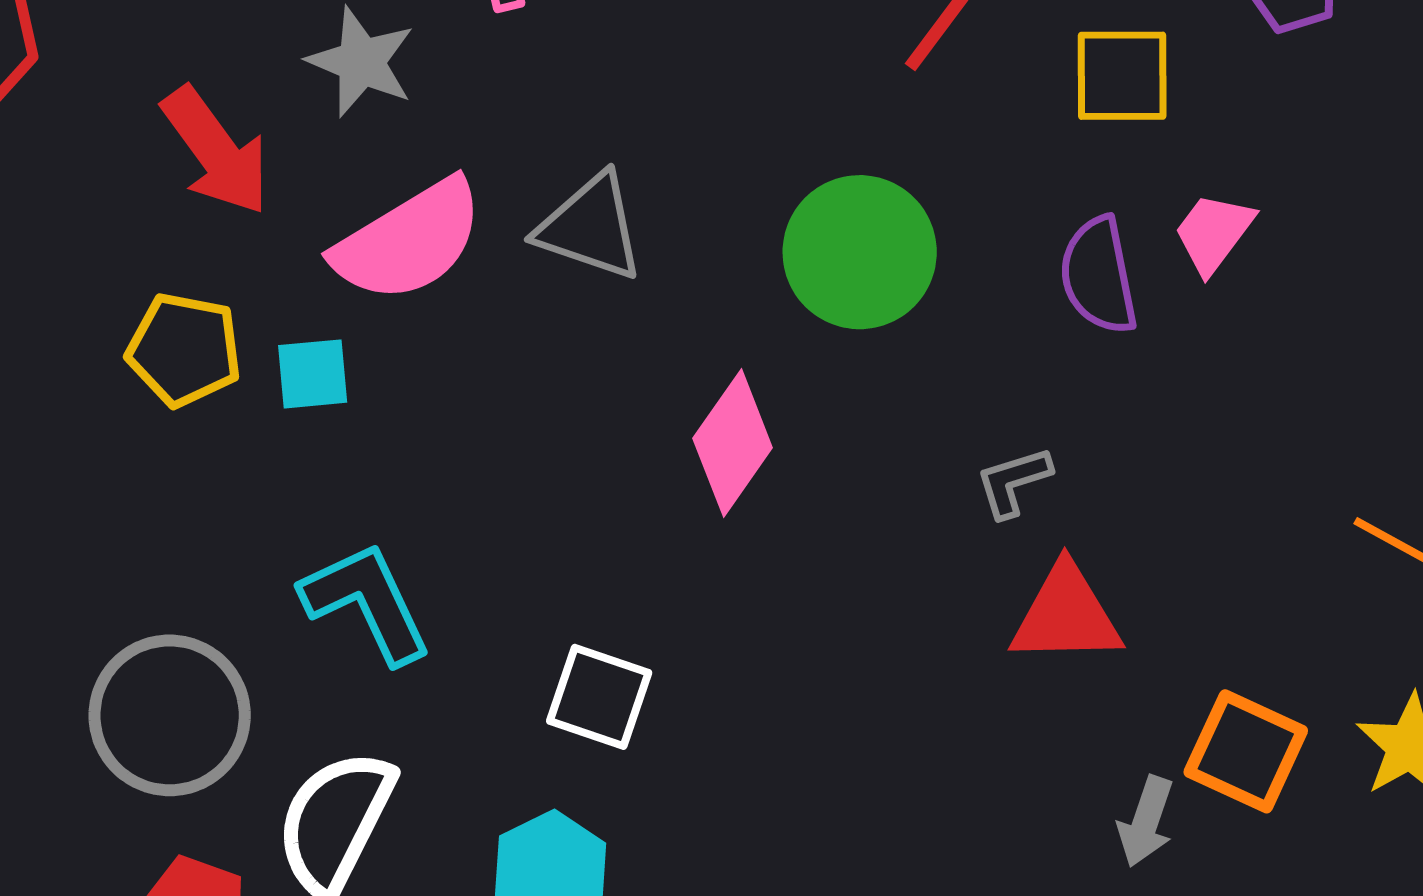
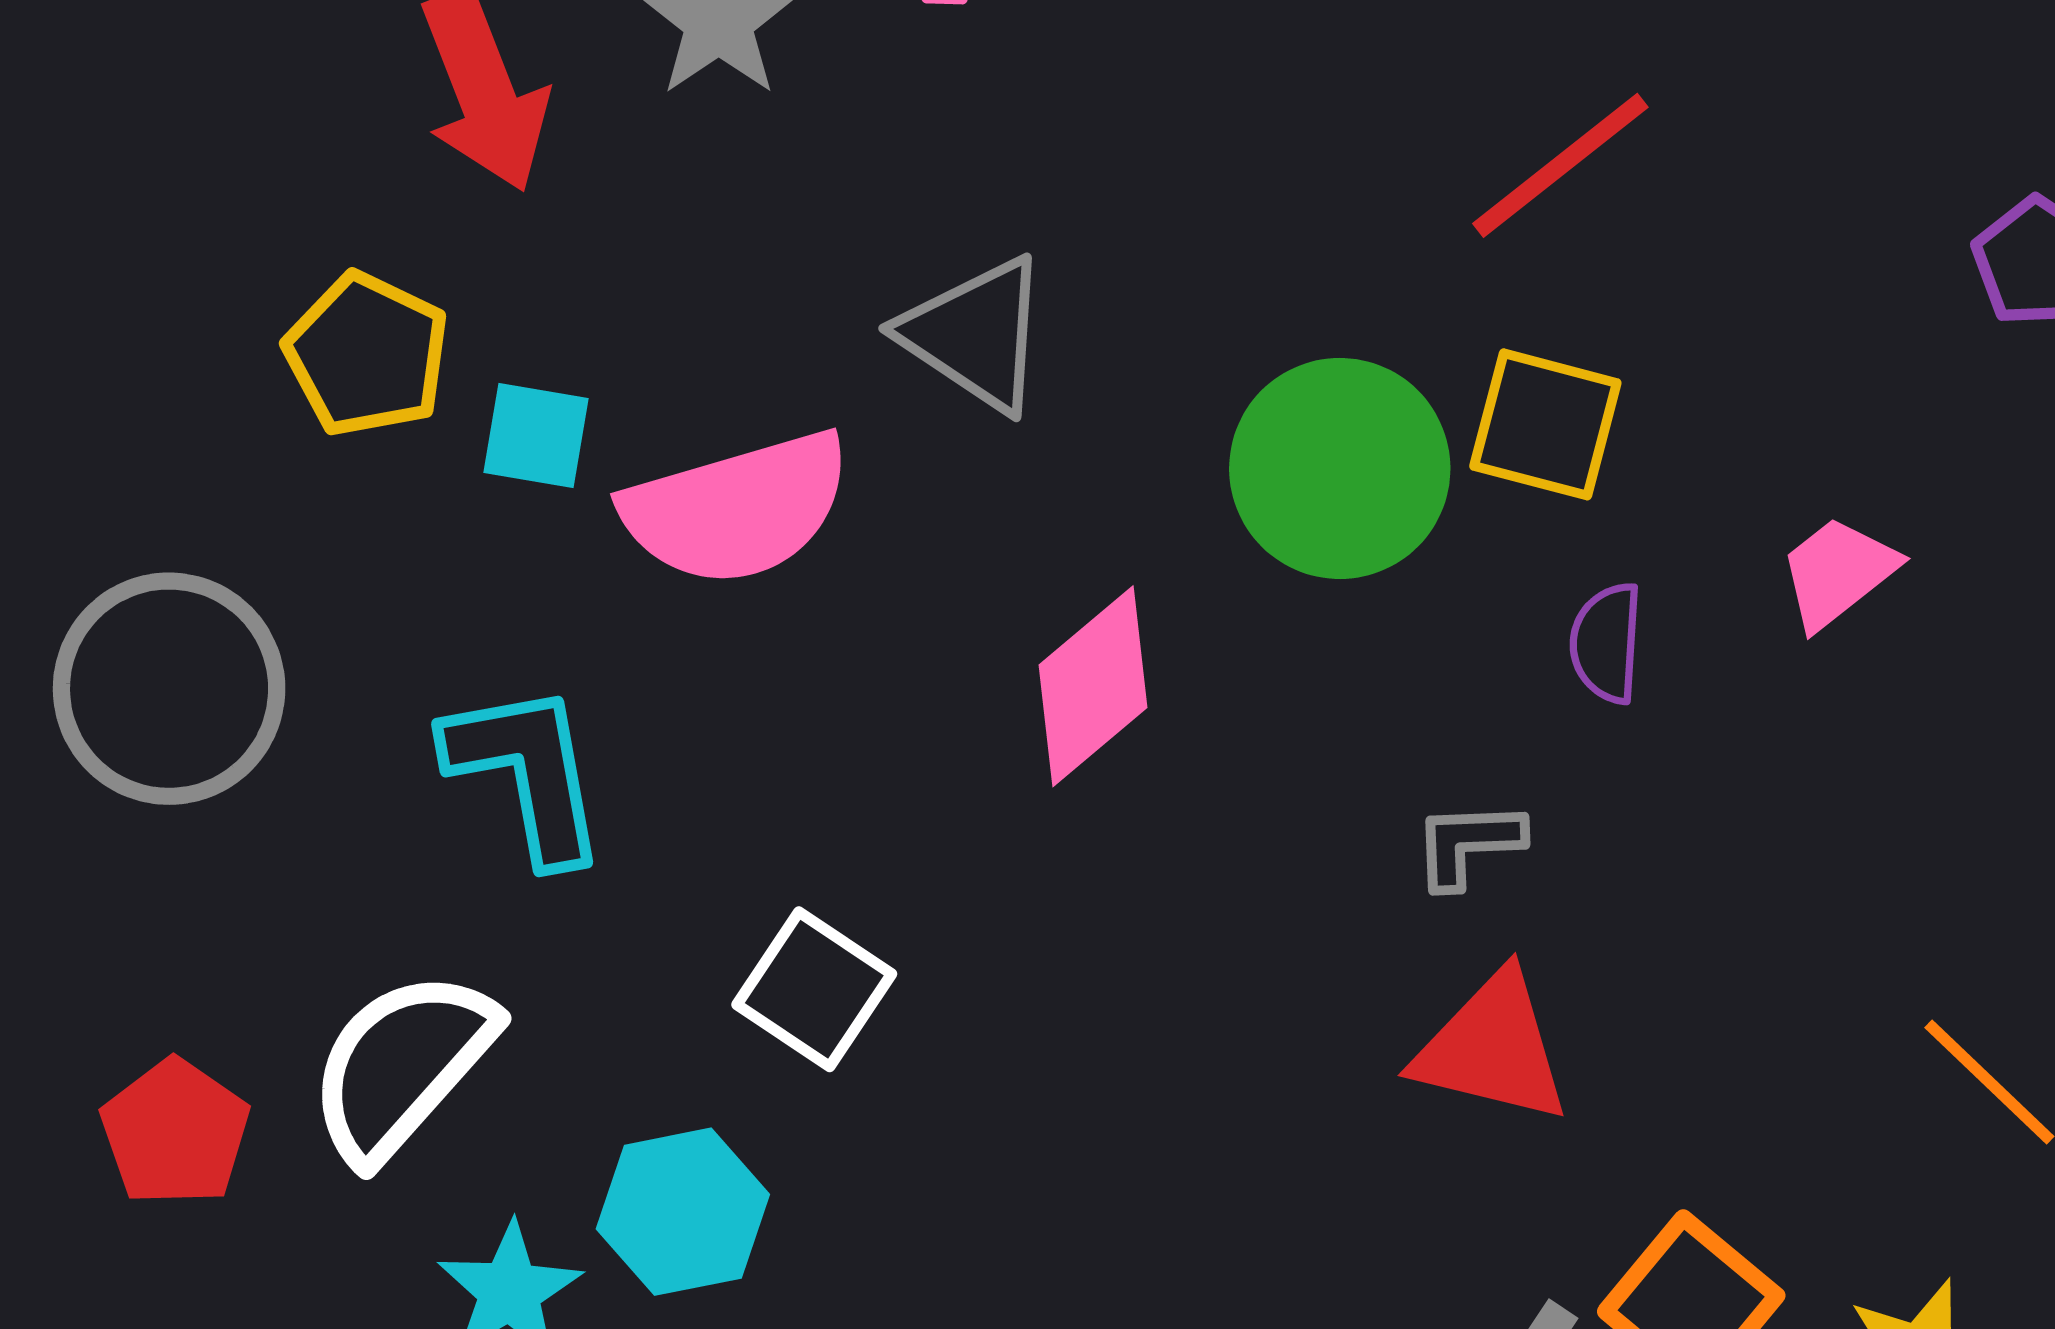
yellow square: (1122, 76) -> (1545, 424), moved
pink semicircle: (409, 241) -> (737, 508), moved
purple semicircle: (1099, 275) -> (1606, 643), moved, size x0.7
gray circle: (170, 715) -> (169, 689), moved

